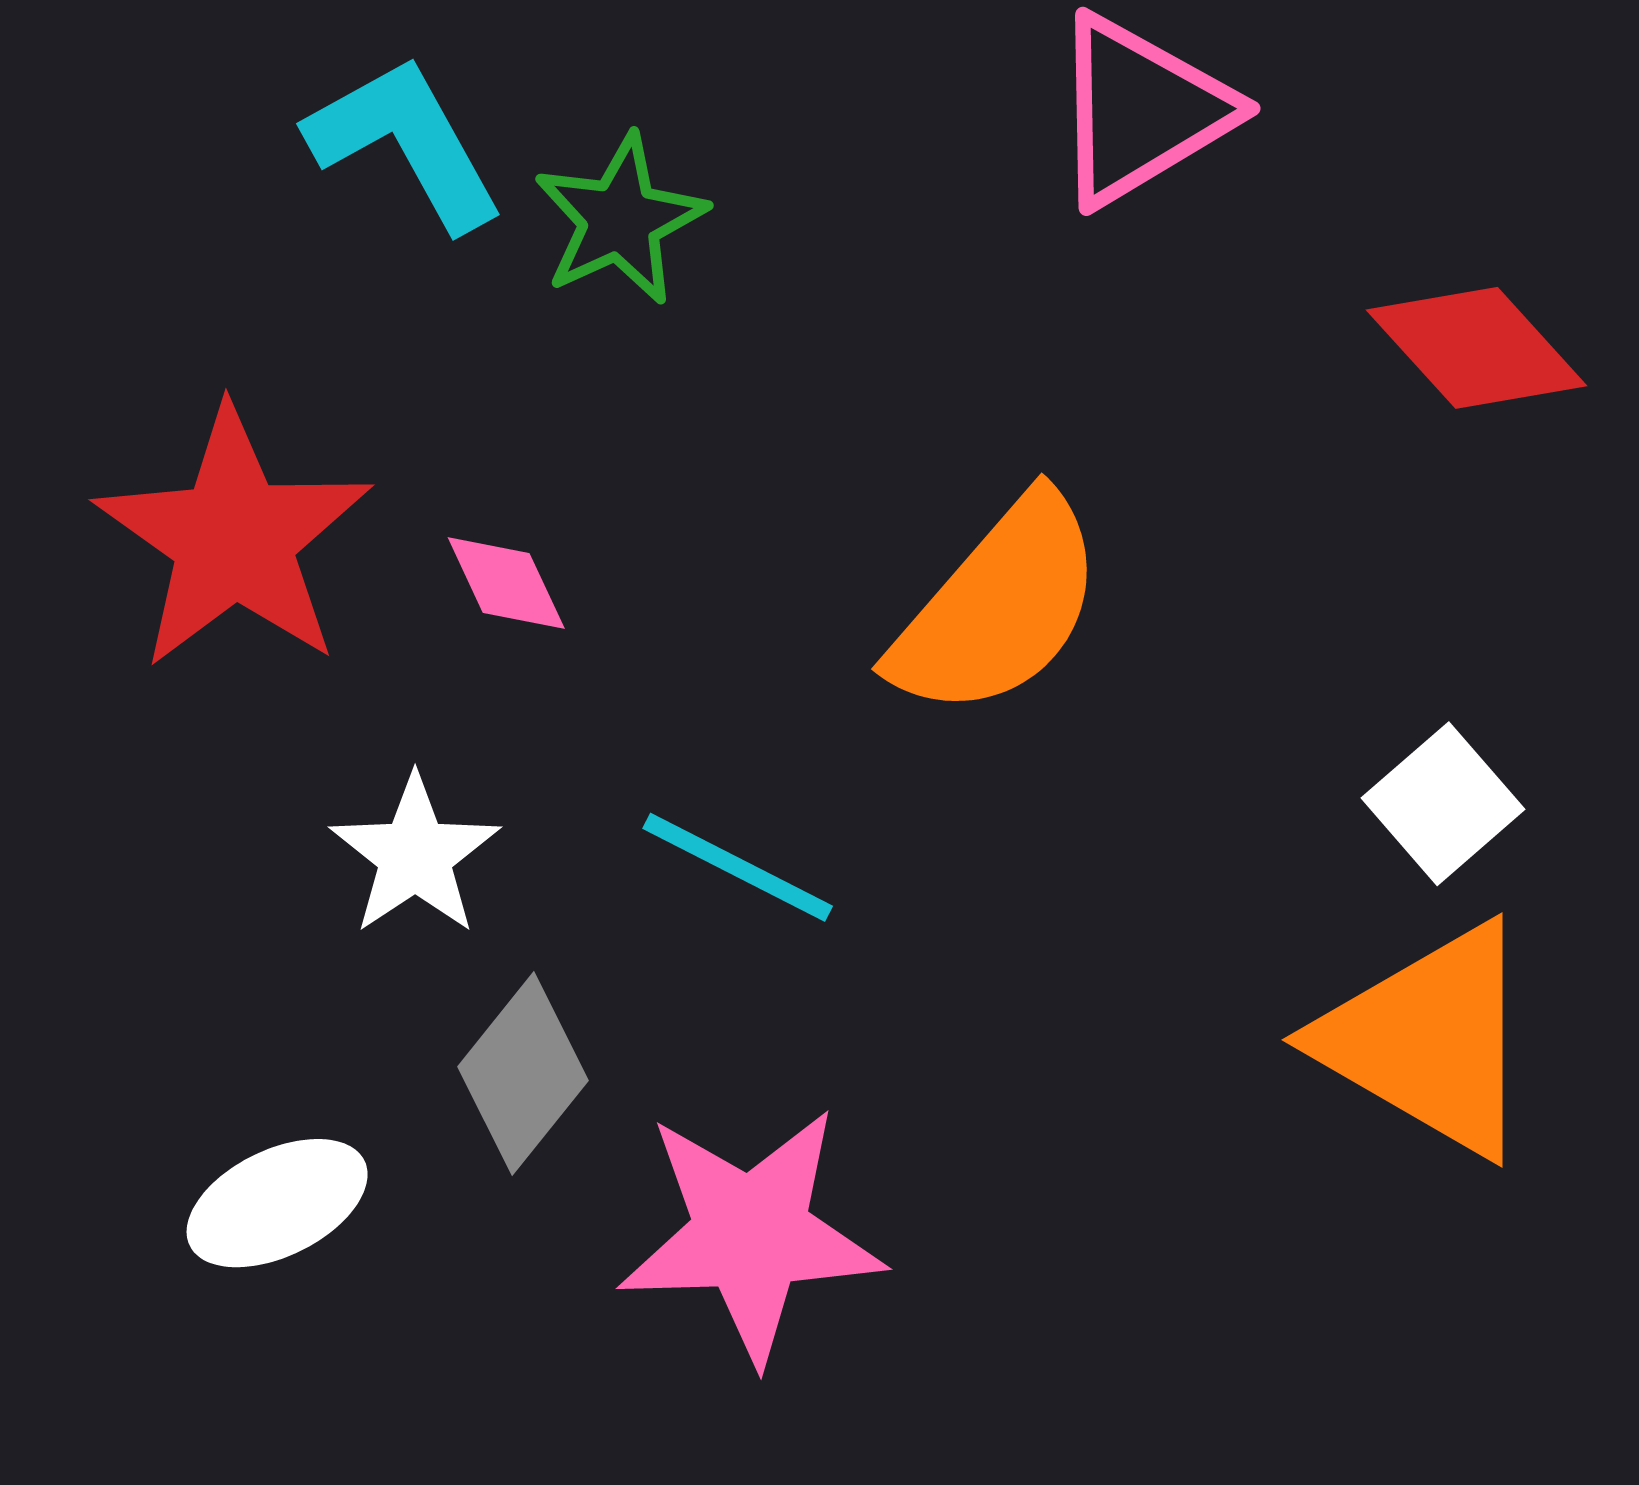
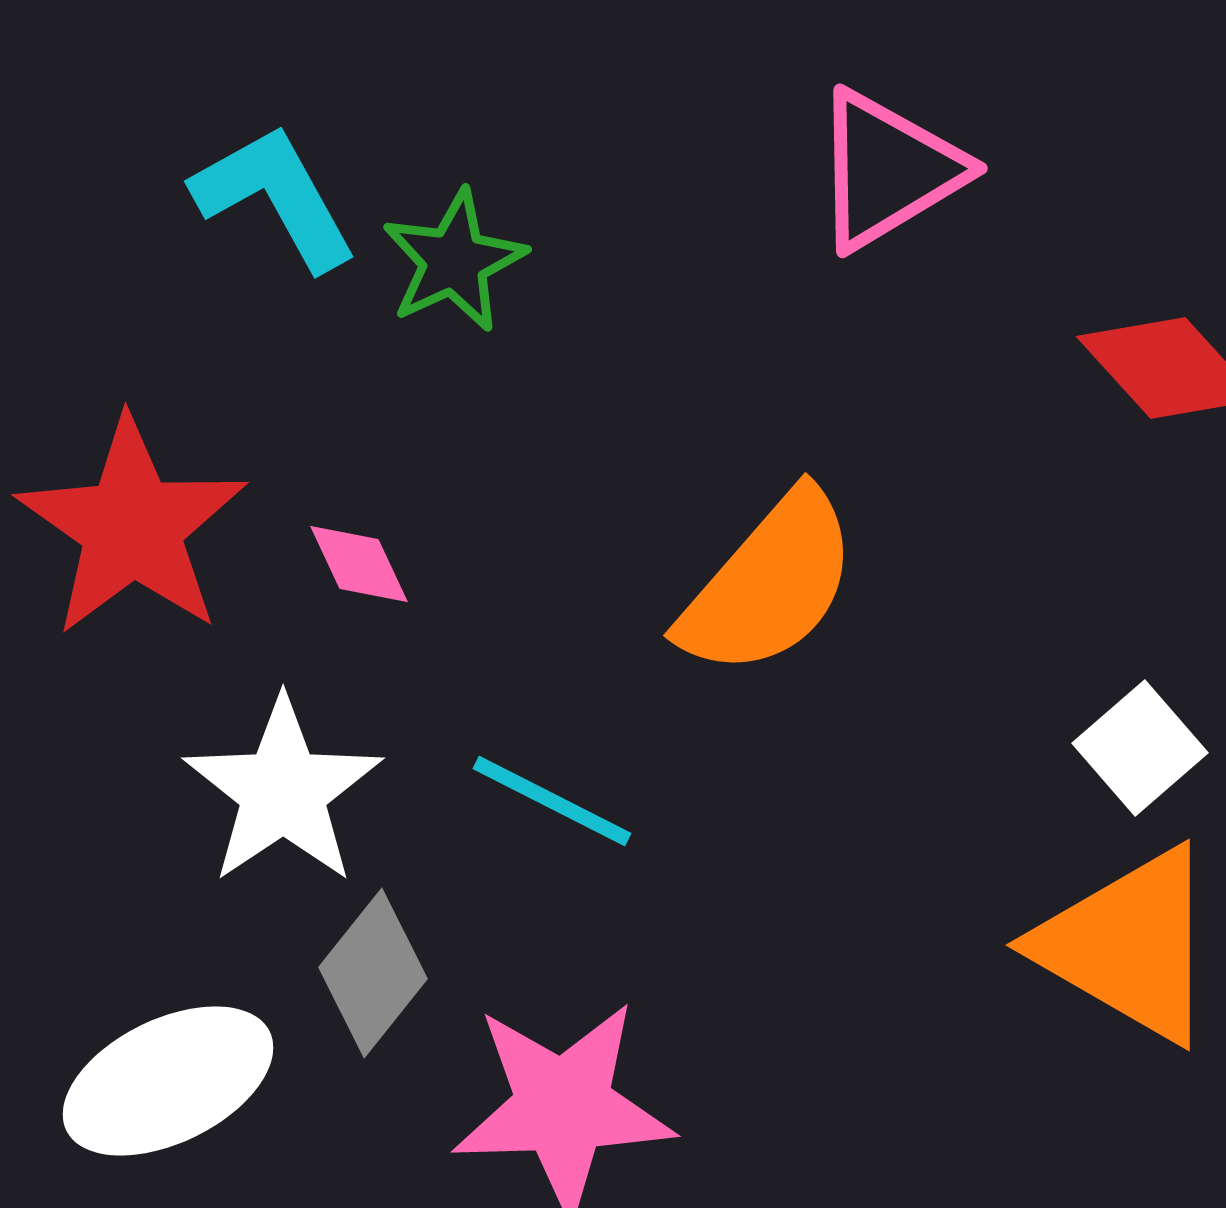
white star: (415, 855) -> (283, 791), size x1.4
white ellipse: (277, 1203) -> (168, 1081), size x1.4

